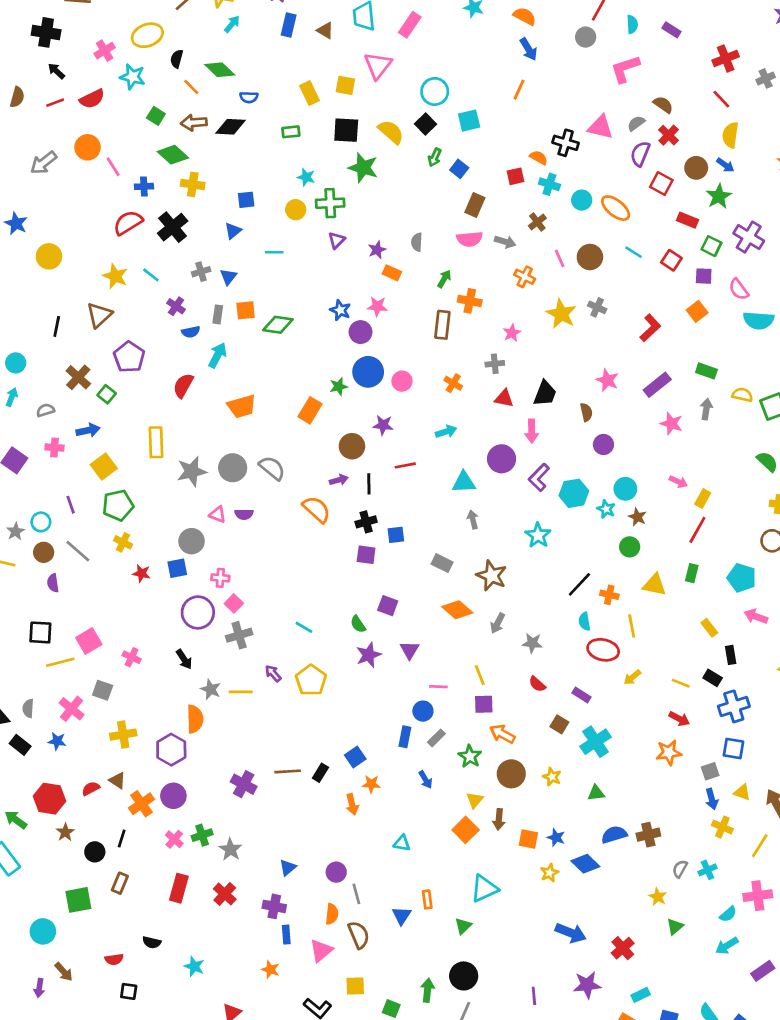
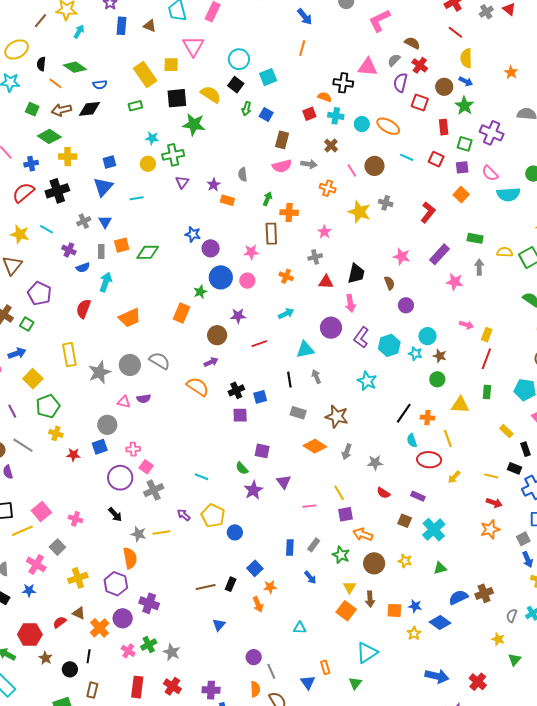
yellow rectangle: (310, 93) -> (145, 75), size x1.4
red rectangle: (688, 220) -> (444, 127), turned 70
black cross: (173, 227) -> (57, 191), turned 30
blue triangle: (233, 231) -> (103, 187), size x1.5
pink star: (377, 306) -> (251, 252), moved
black line: (369, 484) -> (289, 380), moved
gray square: (103, 690) -> (57, 547), turned 35
blue circle: (423, 711) -> (235, 532), moved
purple cross: (244, 784) -> (149, 603), moved
blue triangle: (288, 868) -> (219, 625), moved

